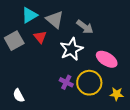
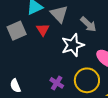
purple cross: (66, 82) -> (57, 83), moved

